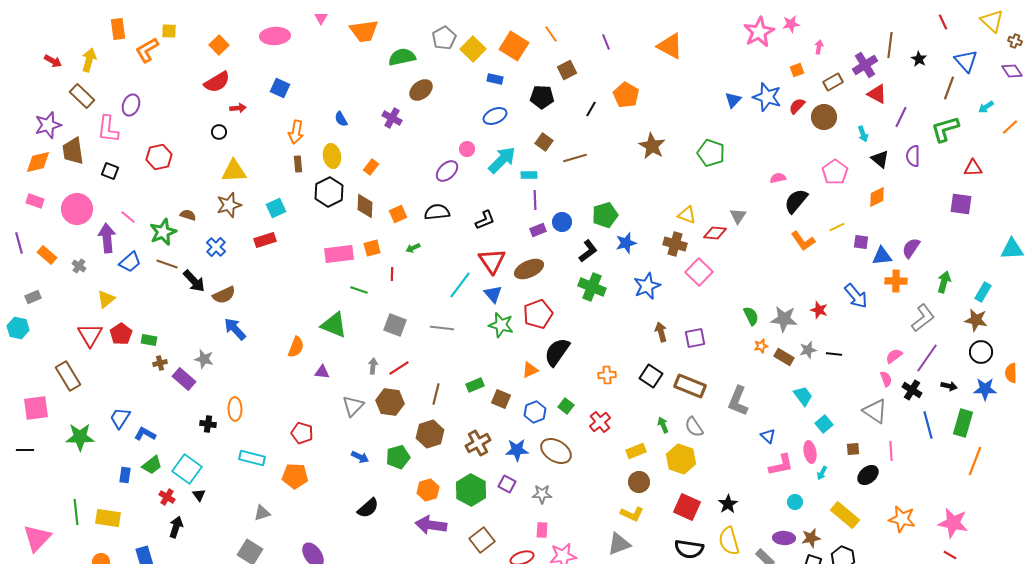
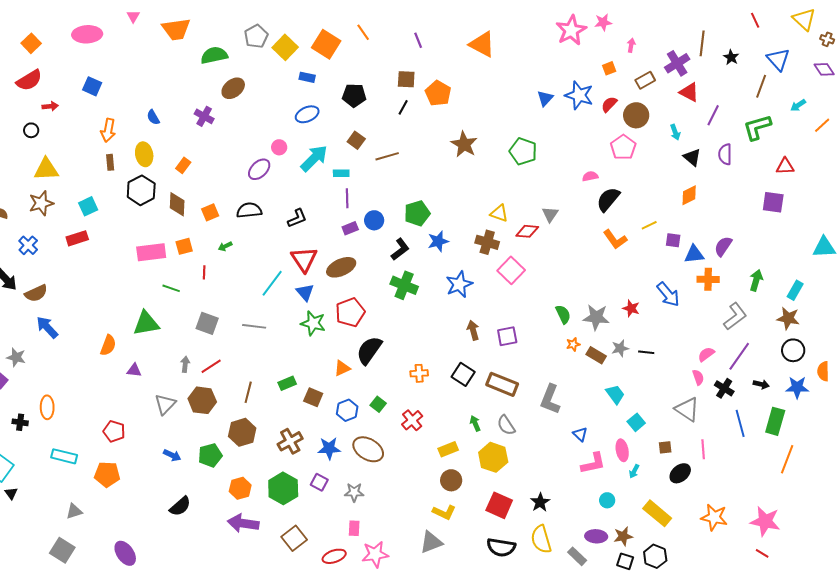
brown square: (567, 70) -> (406, 79), moved, turned 30
pink pentagon: (835, 172) -> (623, 147), moved
green triangle: (334, 325) -> (146, 323), turned -32

